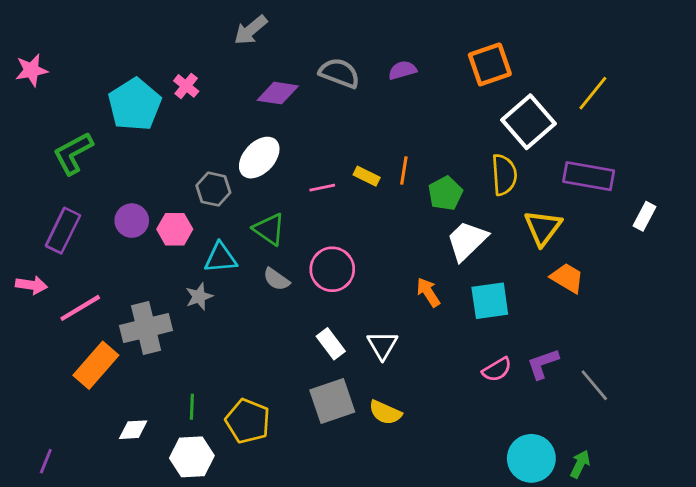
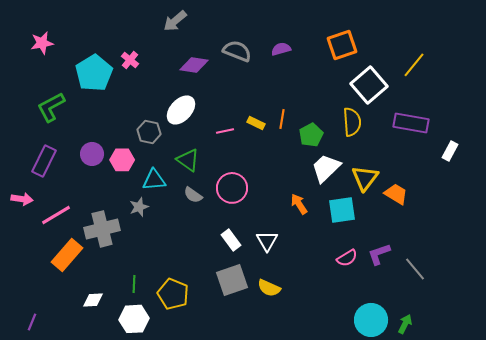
pink star: (31, 70) -> (42, 43), moved
yellow triangle: (543, 228) -> (365, 178), moved

